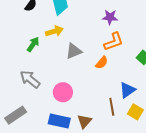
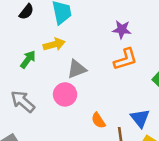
orange semicircle: (102, 63) -> (98, 120), moved, turned 104
blue triangle: (127, 90) -> (140, 118), turned -36
pink circle: (63, 92) -> (65, 94), moved

